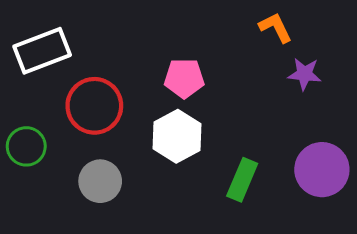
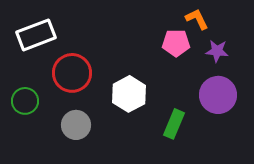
pink pentagon: (184, 78) -> (176, 43), moved
purple circle: (322, 170) -> (218, 95), moved

